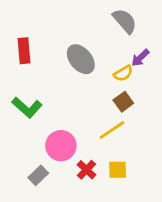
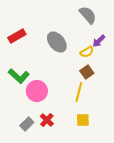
red rectangle: (24, 51) -> (17, 36), turned 66
yellow line: (112, 130) -> (79, 92), turned -42
pink circle: (61, 146) -> (37, 91), moved
red cross: (86, 170) -> (47, 120), moved

